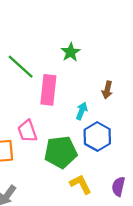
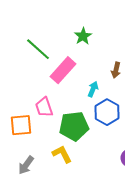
pink rectangle: (48, 90) -> (63, 70), turned 36
yellow L-shape: (81, 184) -> (62, 154), moved

